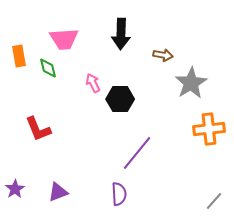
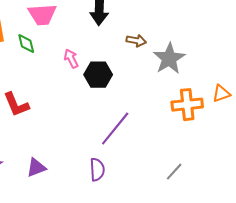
brown arrow: (163, 55) -> (136, 41), moved
gray line: (214, 201) -> (174, 172), moved

